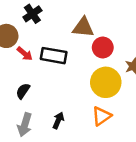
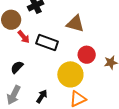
red circle: (103, 48) -> (87, 55), moved
yellow circle: (106, 82) -> (70, 74), moved

